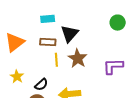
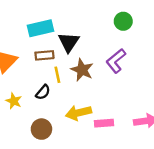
cyan rectangle: (48, 19) -> (41, 28), size x1.5
purple L-shape: (113, 66) -> (116, 61), moved, turned -30
black semicircle: (41, 85) -> (43, 92), moved

